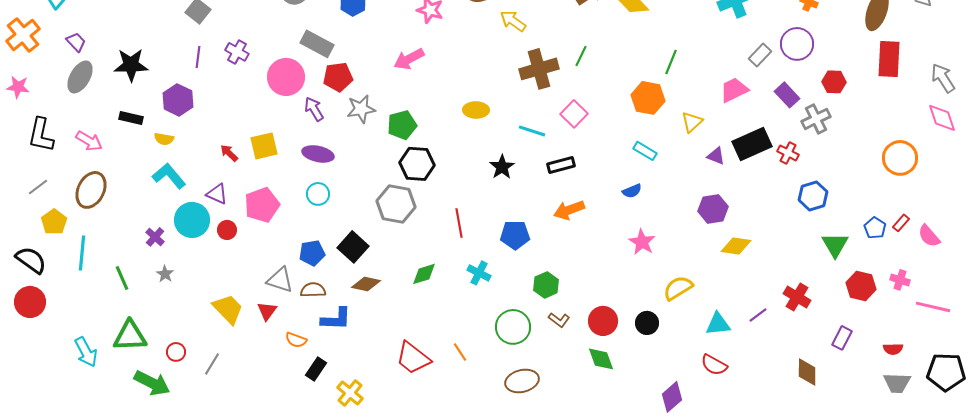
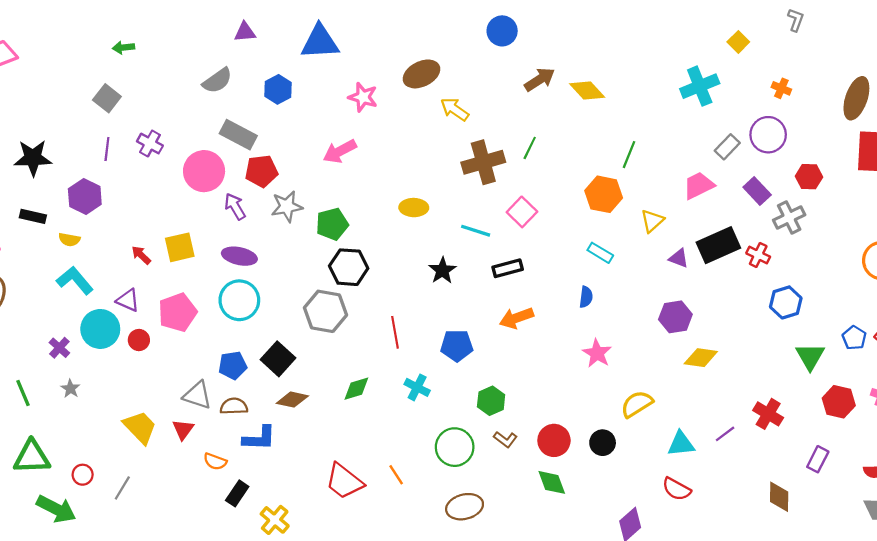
blue semicircle: (632, 191) -> (586, 297), turned -60
cyan circle: (318, 194) -> (239, 300), size x1.6

